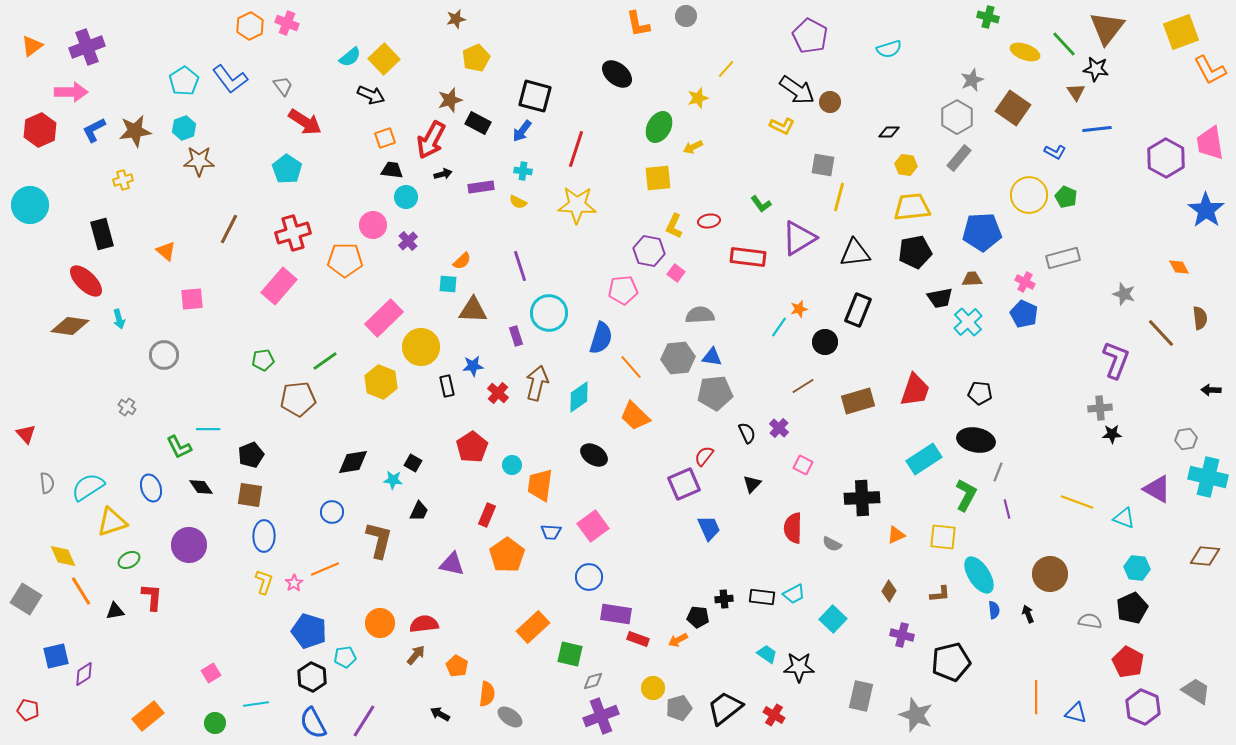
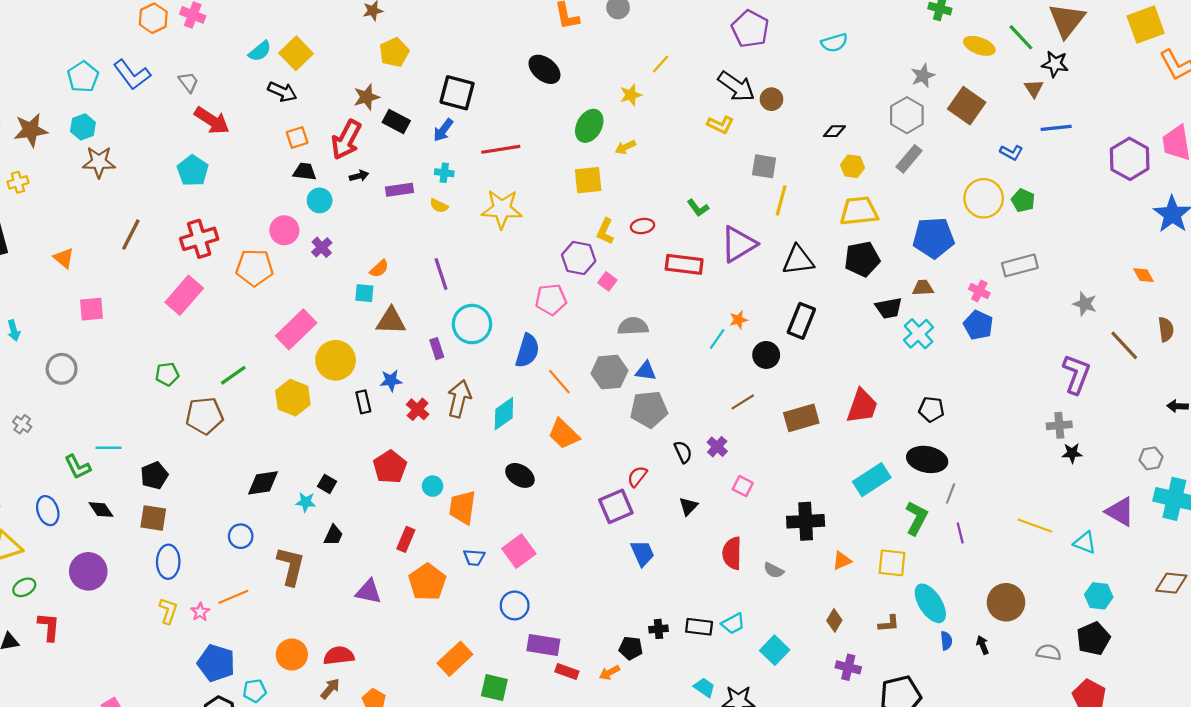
red line: (576, 149) -> (501, 149), turned 63

